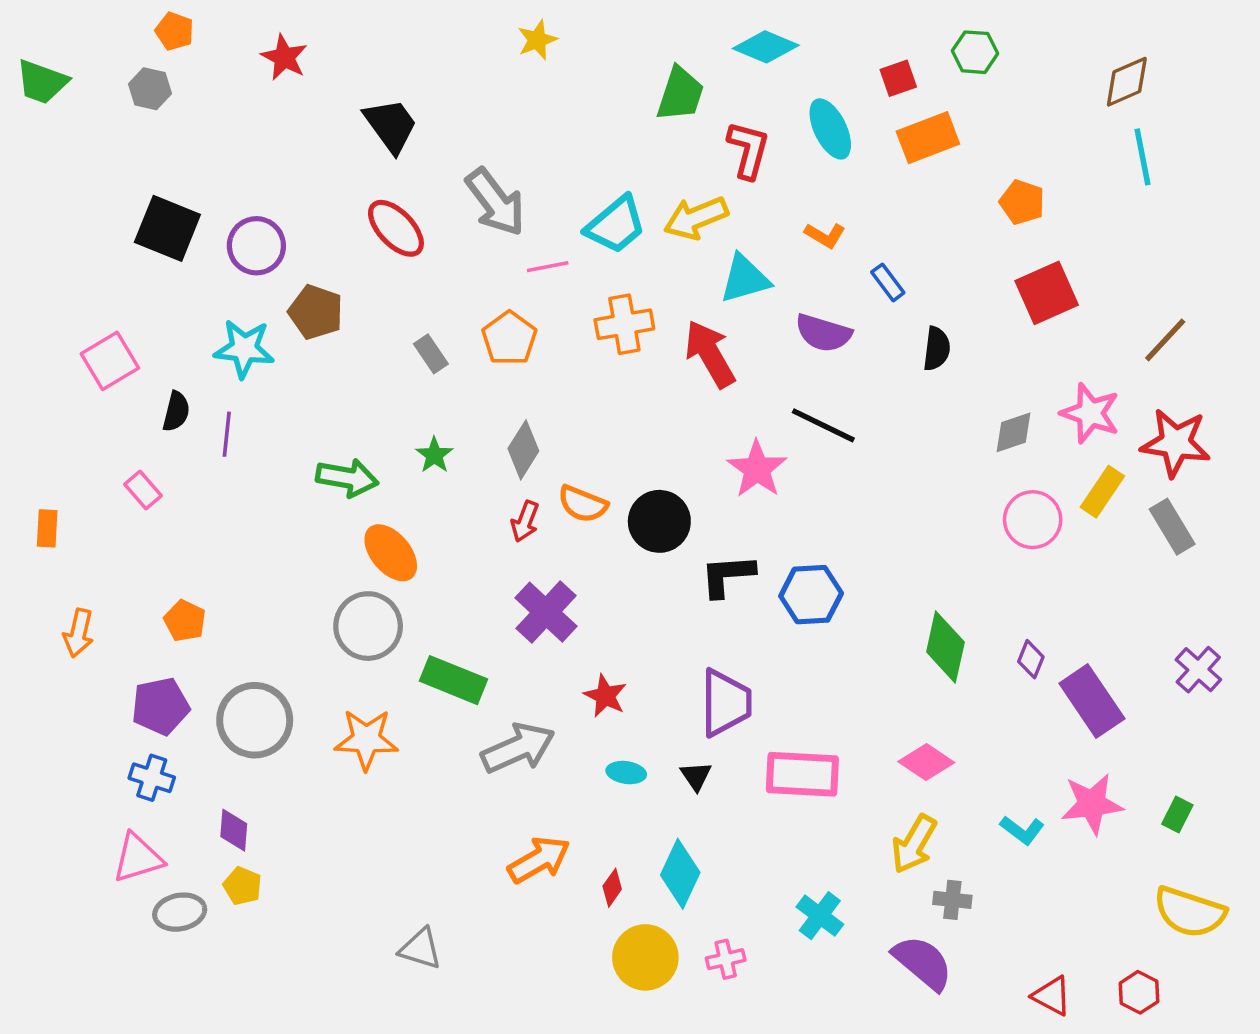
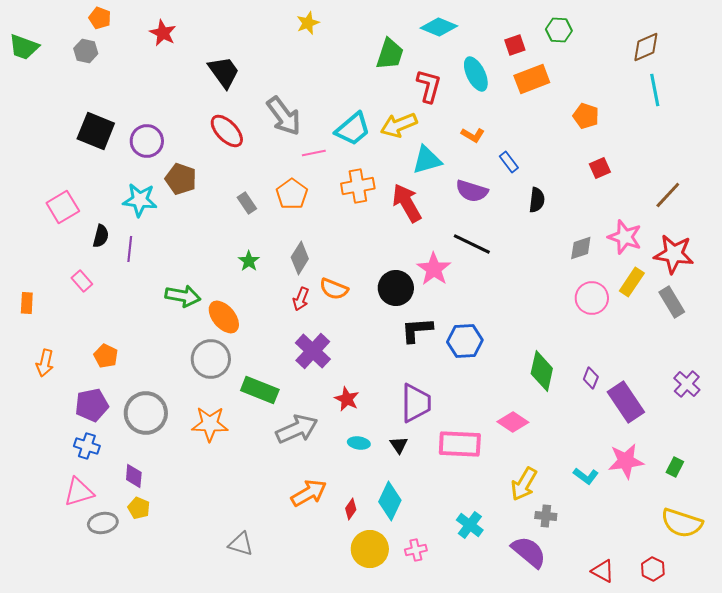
red square: (1047, 293) -> (600, 168), size x0.6
green arrow: (347, 478) -> (183, 296), moved
black circle: (659, 521) -> (396, 288), moved
pink diamond: (926, 762) -> (513, 422), moved

